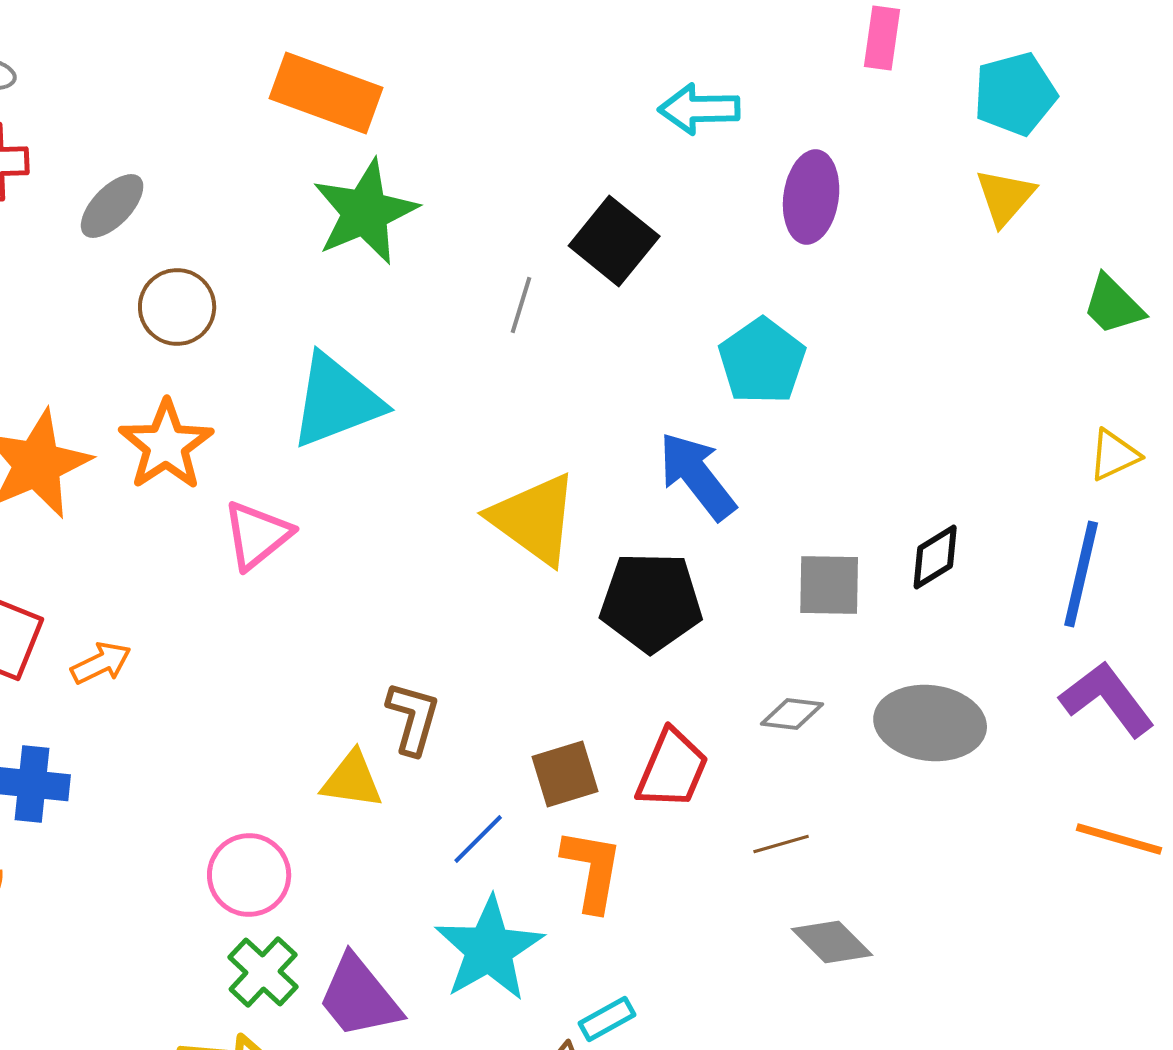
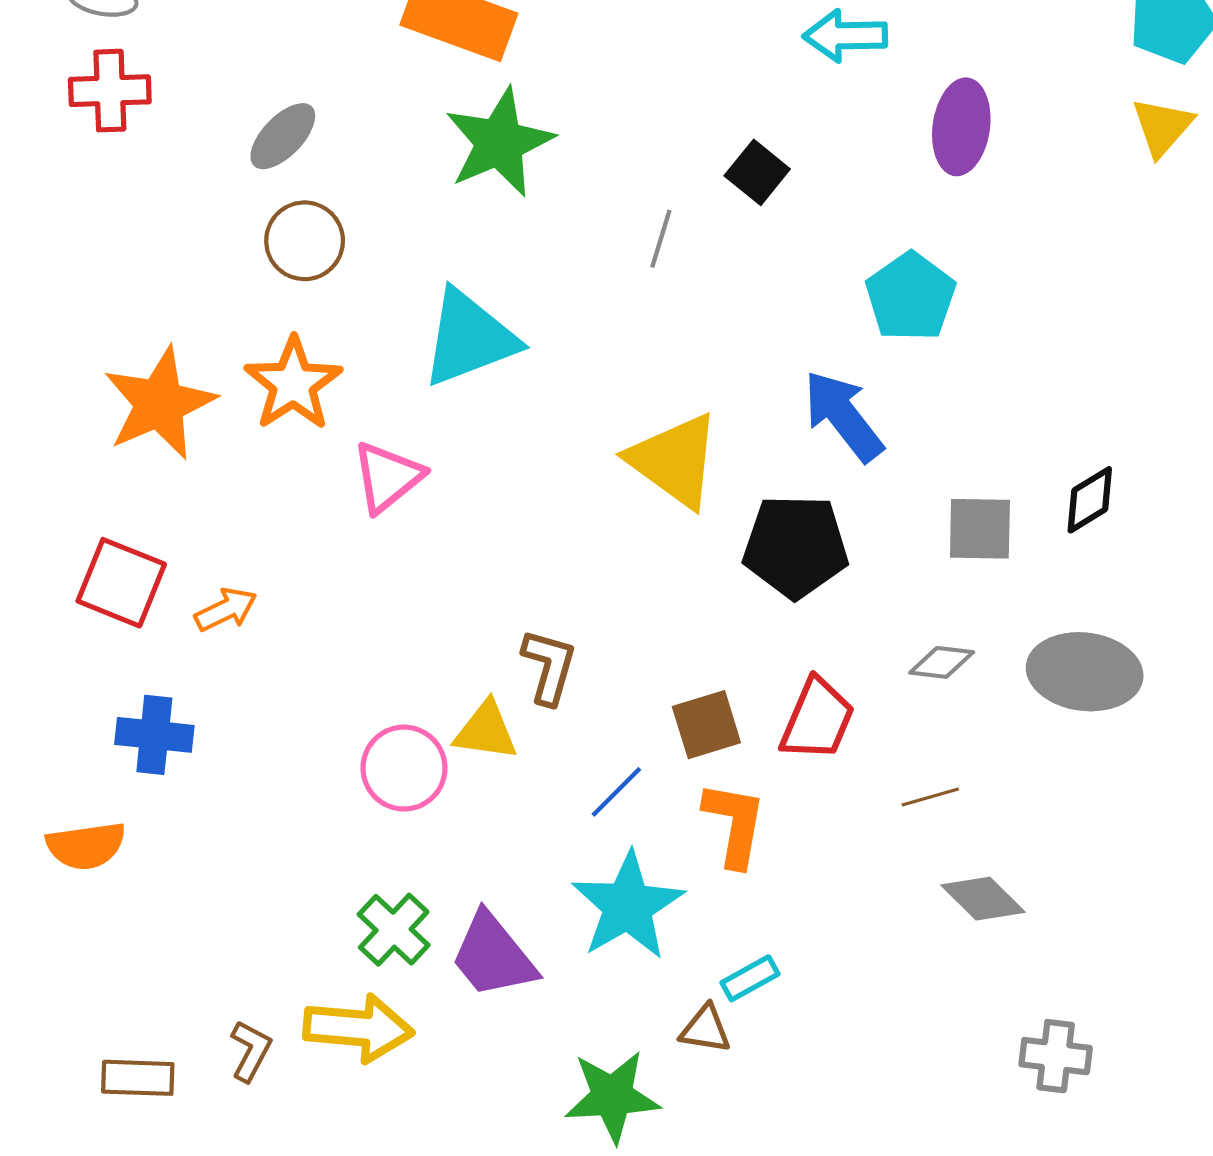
gray ellipse: (112, 206) -> (283, 136), moved
black square: (614, 241) -> (757, 172), size x0.7
pink circle: (249, 875) -> (404, 768), moved

